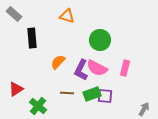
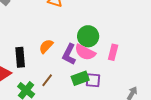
black rectangle: (32, 38) -> (20, 57), moved
green circle: (100, 40) -> (88, 36), moved
brown line: (67, 93) -> (47, 80), moved, turned -56

